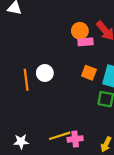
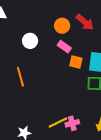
pink rectangle: (85, 42) -> (64, 47), moved, turned 48
white circle: (45, 73) -> (30, 41), moved

